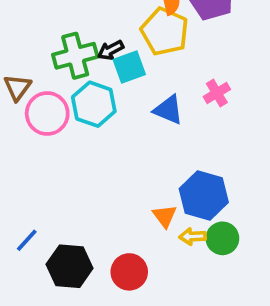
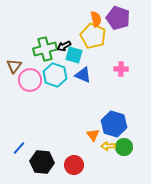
cyan square: (129, 67) -> (74, 55), turned 36
pink cross: (217, 93) -> (121, 69), turned 32
blue triangle: (168, 110) -> (83, 75), moved

